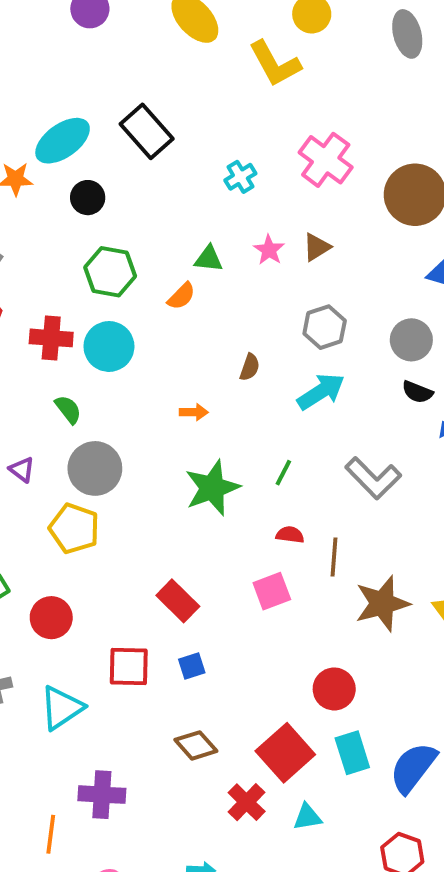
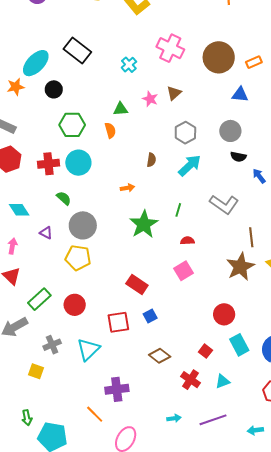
orange semicircle: (181, 296) -> (110, 130), turned -49
brown line: (334, 557) -> (251, 237), moved
red square: (285, 753) -> (205, 351), size x0.5
orange line: (51, 834) -> (95, 414), turned -42

